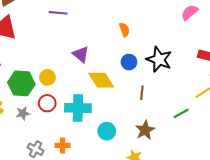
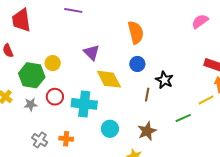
orange semicircle: (124, 30) -> (136, 32), size x1.6
black star: (159, 59) -> (164, 80), moved, size x0.7
yellow circle: (47, 77) -> (53, 63), moved

